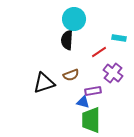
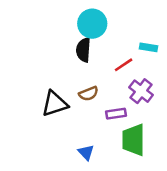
blue triangle: (83, 102) -> (86, 152), moved, turned 32
green trapezoid: (91, 120) -> (134, 140), moved

